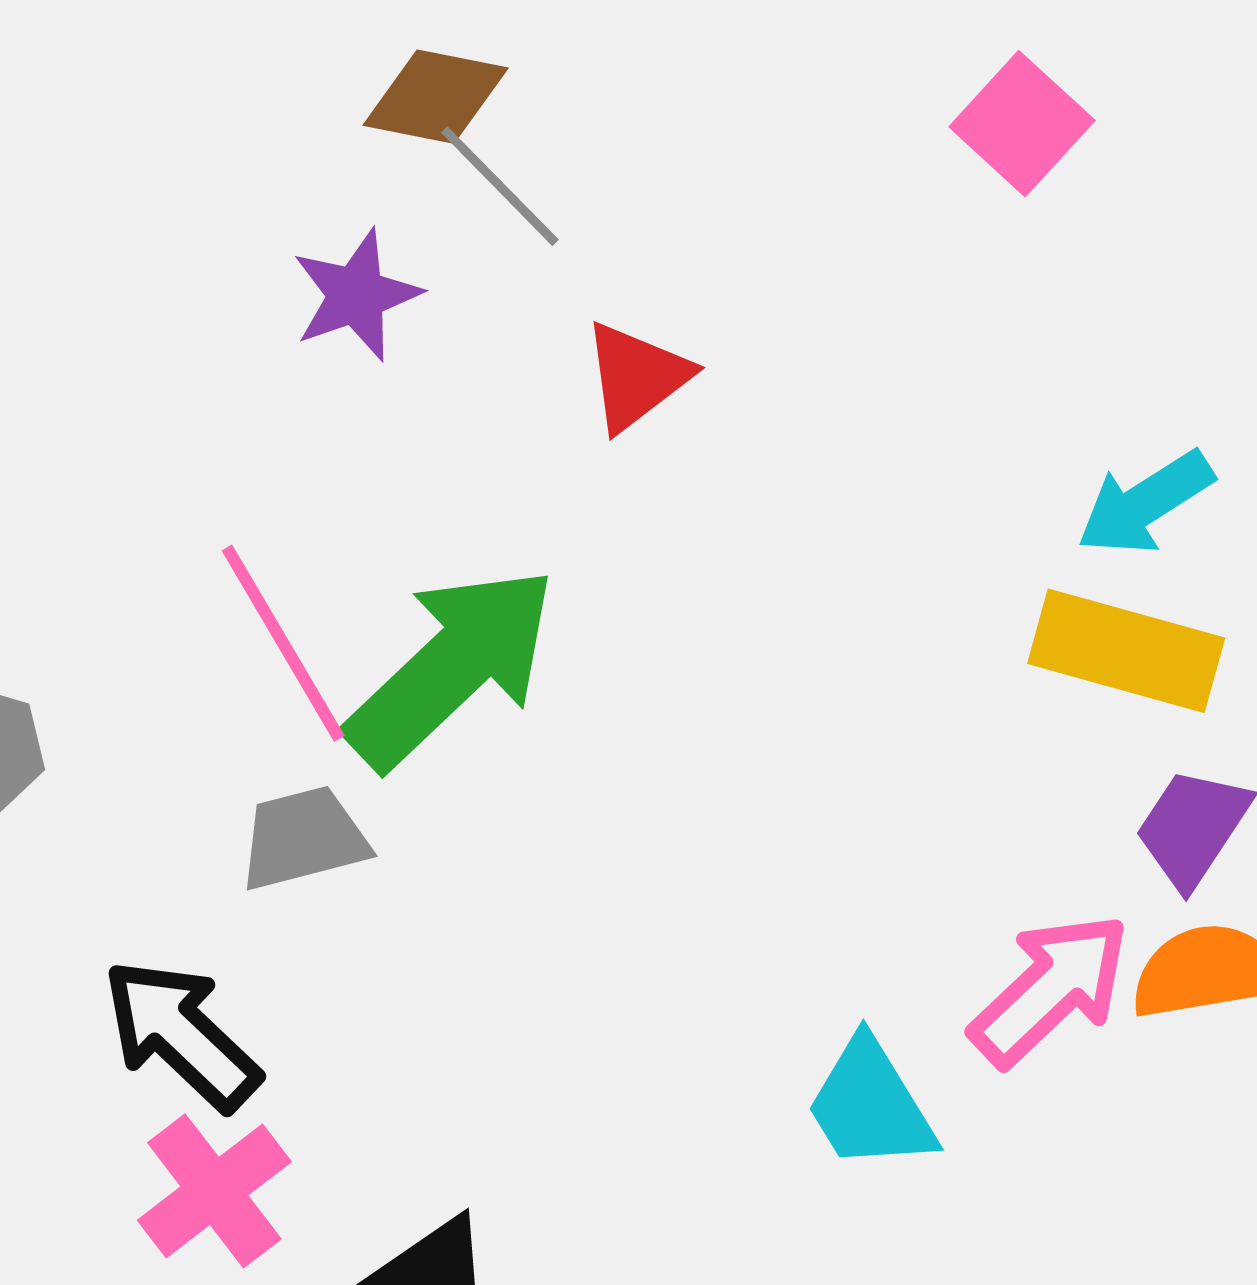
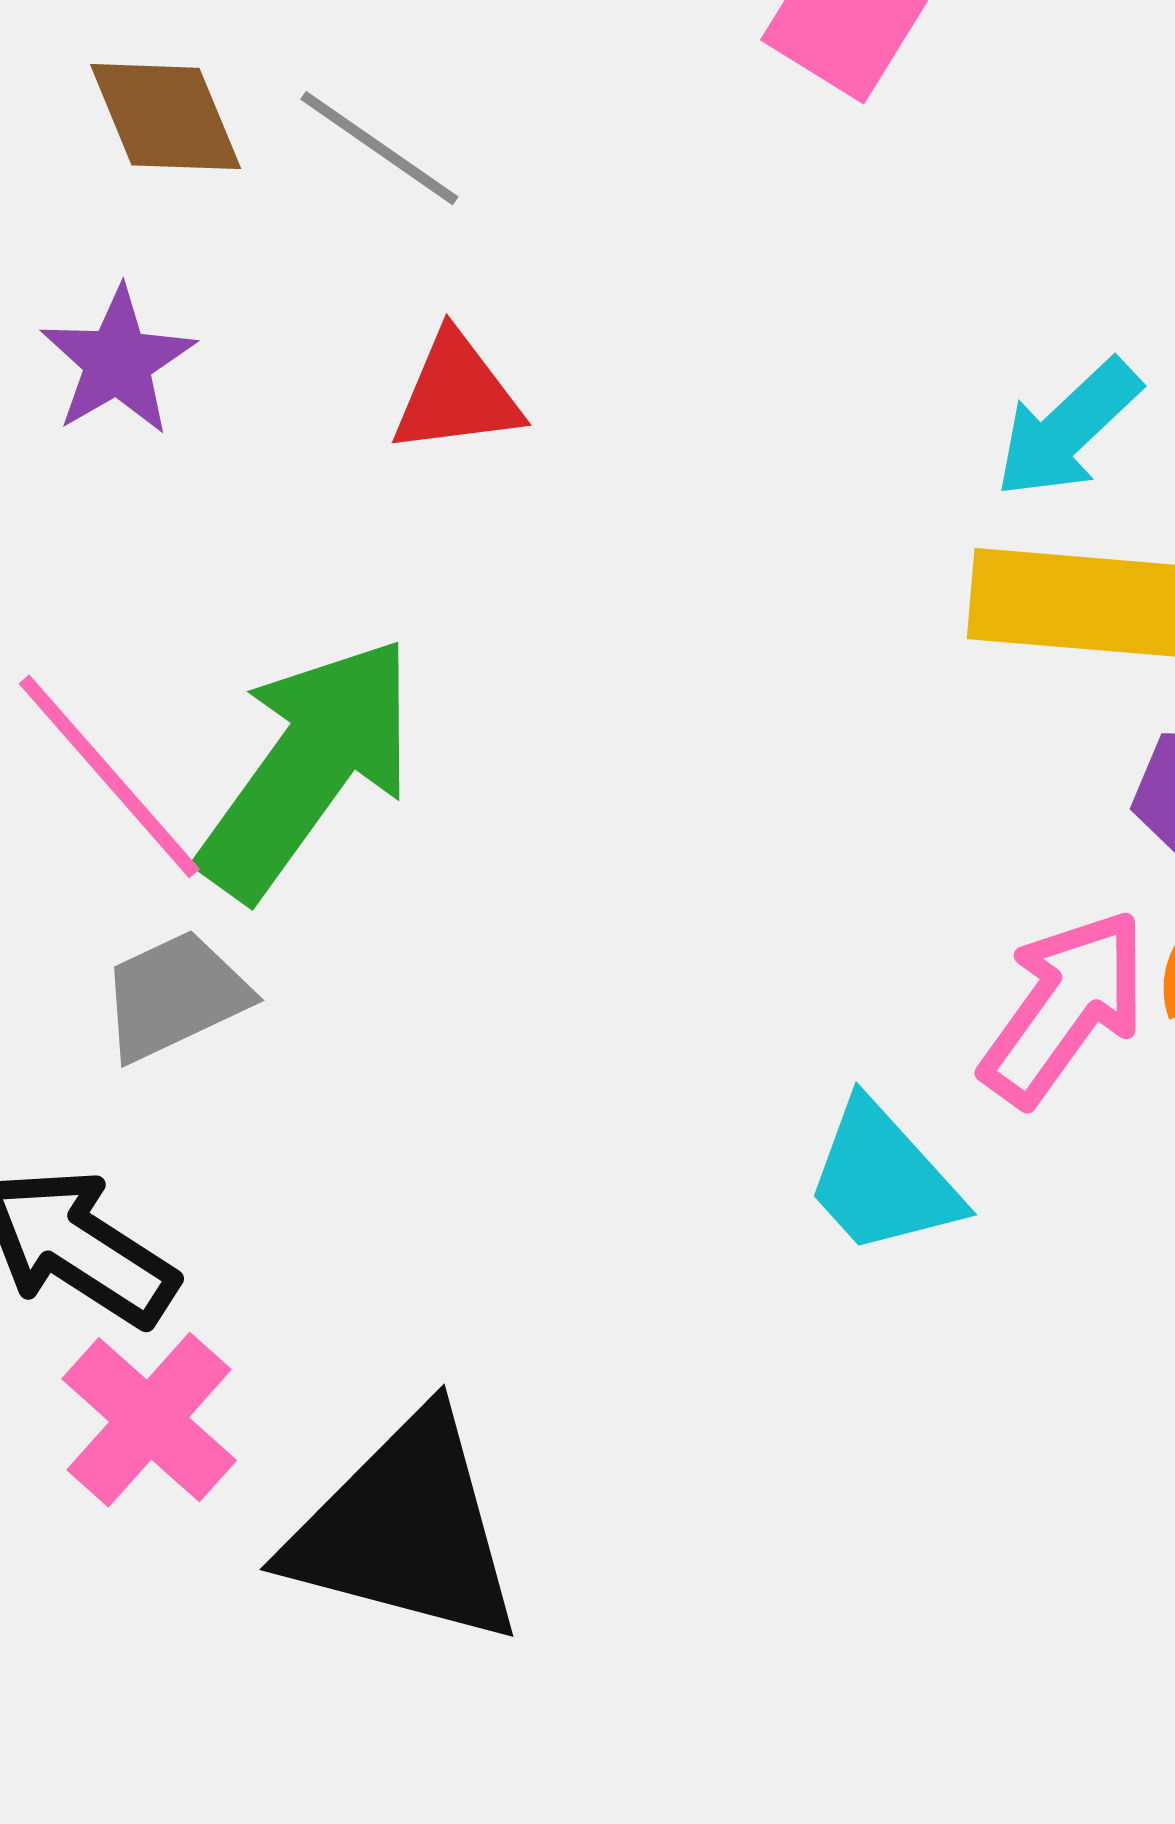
brown diamond: (436, 97) -> (166, 117), turned 67
gray line: (500, 186) -> (379, 148), moved
red triangle: (636, 376) -> (457, 394), turned 41

